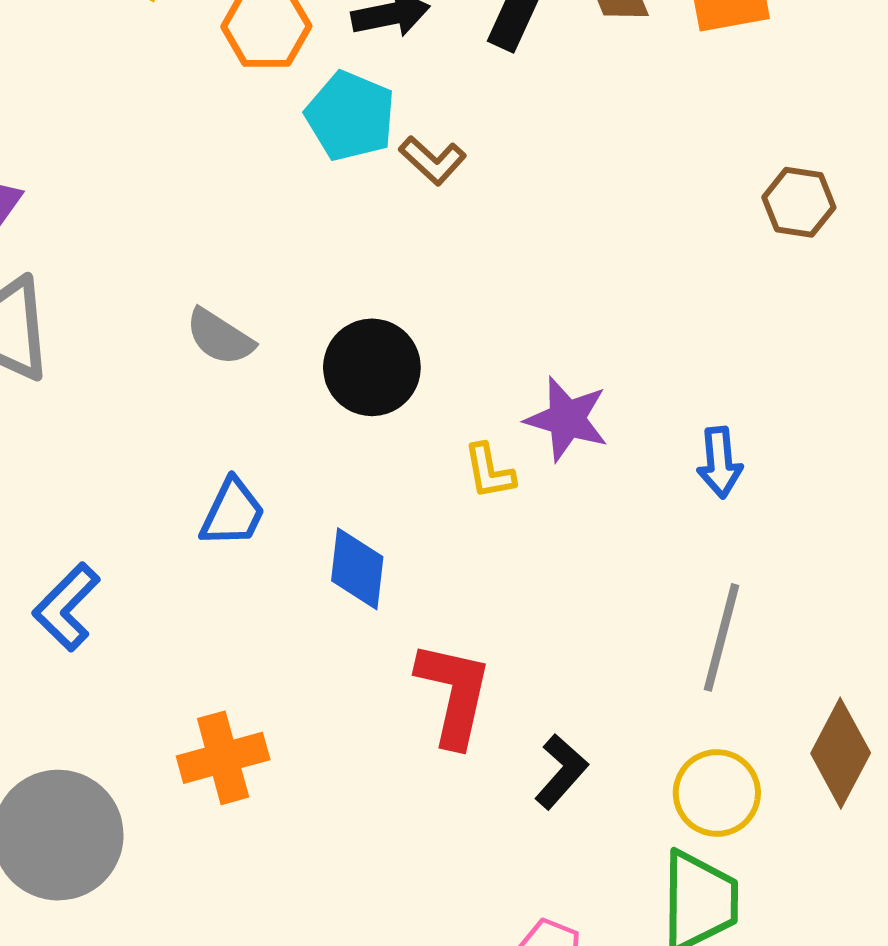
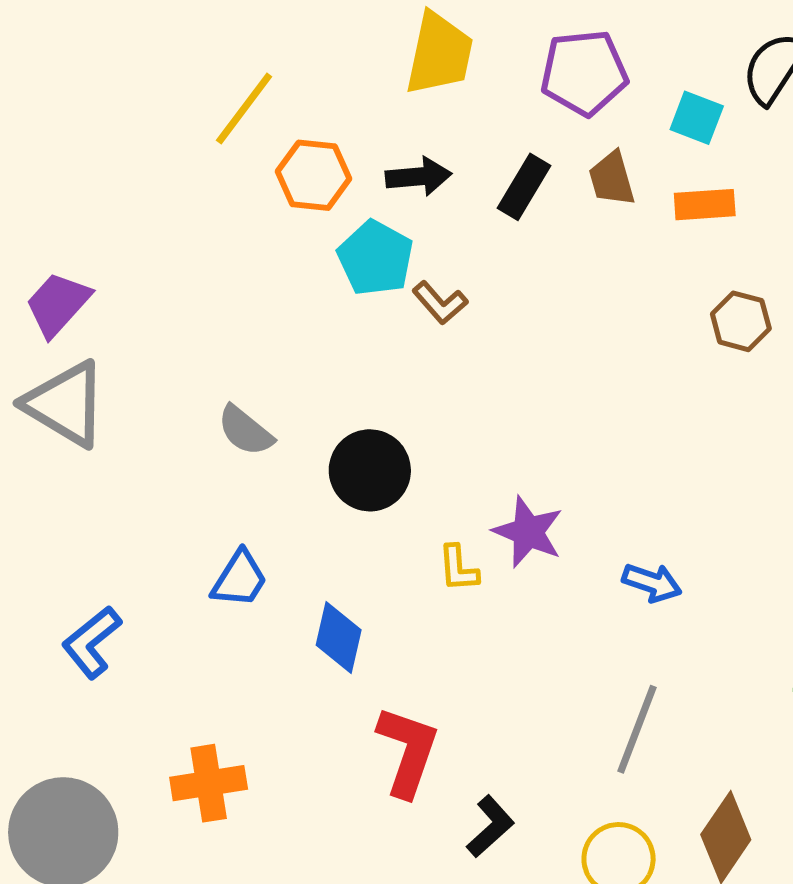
brown hexagon: (799, 202) -> (741, 321), moved
blue arrow: (720, 462) -> (652, 583), turned -72

